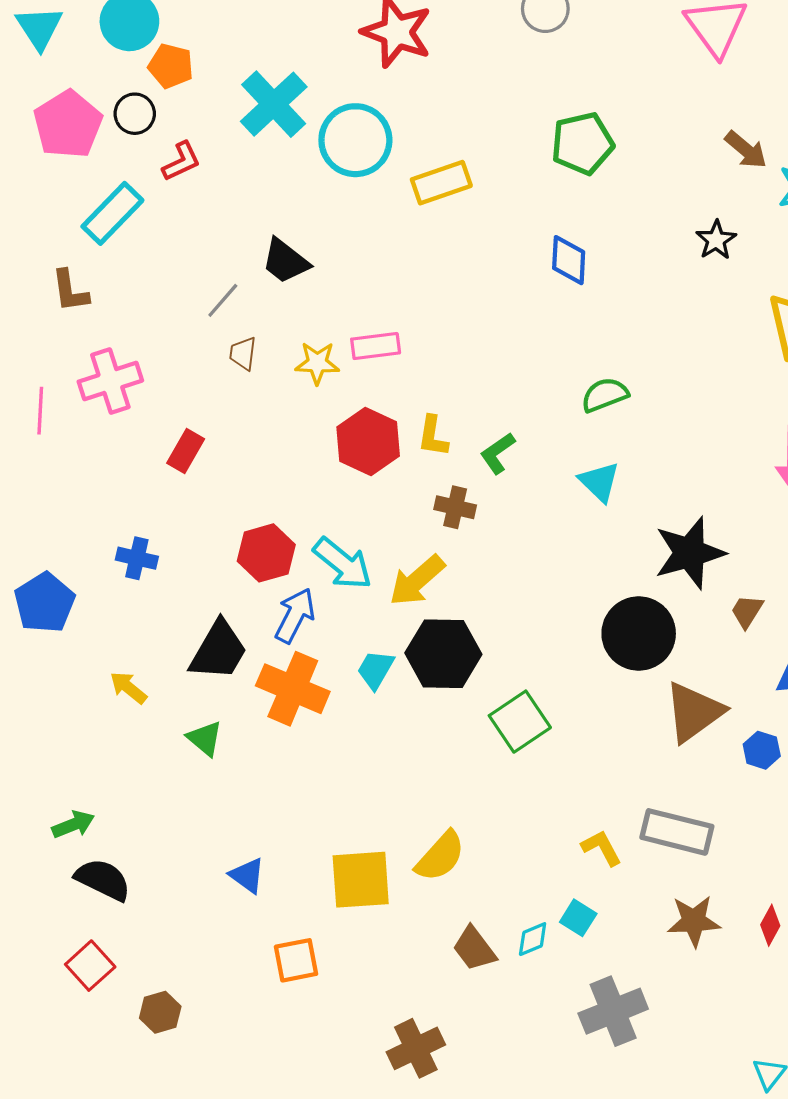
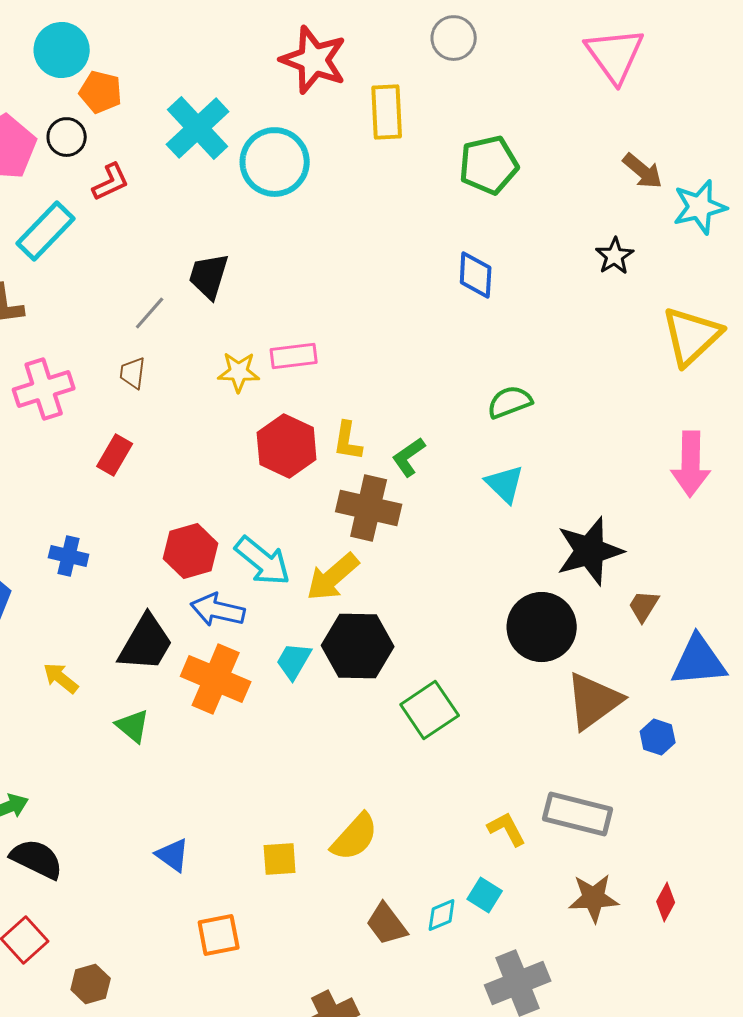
yellow rectangle: (441, 183) -> (387, 112), moved, turned -74
black trapezoid: (285, 261) -> (209, 276), turned 69
brown trapezoid: (243, 353) -> (133, 373), moved
brown cross: (455, 507) -> (369, 508), size x1.6
blue arrow: (295, 615) -> (218, 610), turned -104
yellow square: (361, 880) -> (280, 859), size x0.6

